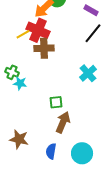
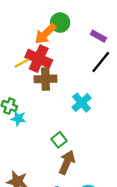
cyan cross: (88, 73) -> (82, 103), moved
green square: (56, 102) -> (59, 140), turned -32

